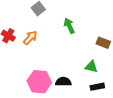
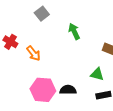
orange arrow: (30, 38) -> (33, 53), moved, turned 98

